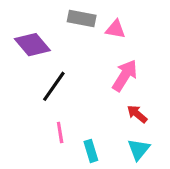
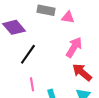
red arrow: (137, 114) -> (82, 72), size x1.5

